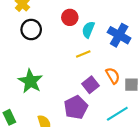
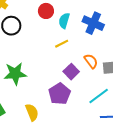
green star: (30, 81) -> (15, 74), turned -30

